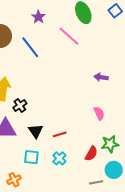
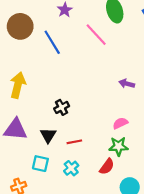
black cross: (20, 105) -> (62, 107), moved
pink semicircle: (99, 113) -> (120, 123), turned -96
green star: (110, 144) -> (118, 146), moved

